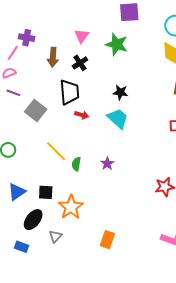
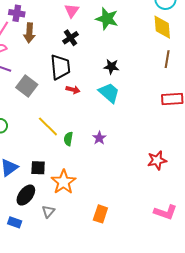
brown arrow: (53, 57) -> (29, 33), moved

